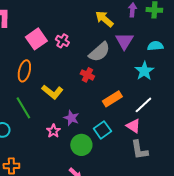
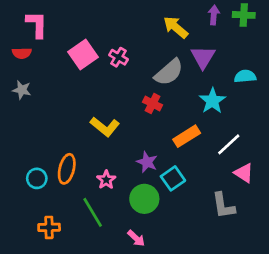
cyan semicircle: (155, 46) -> (245, 76), moved
orange ellipse: (24, 71) -> (67, 169), moved
cyan star: (144, 71) -> (212, 101), moved
green line: (23, 108) -> (93, 212), moved
purple star: (71, 118) -> (147, 162), moved
pink triangle: (133, 126) -> (244, 173), moved

